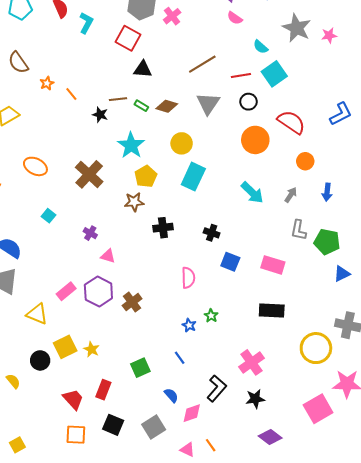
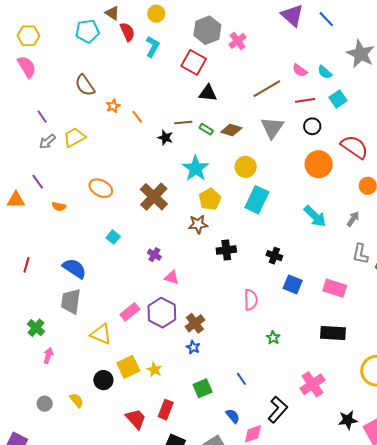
pink semicircle: (235, 18) -> (300, 70), moved
cyan square: (274, 74) -> (338, 99), size x0.7
blue star: (189, 325) -> (193, 347), moved
black star: (255, 399) -> (348, 420), moved

